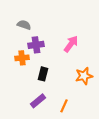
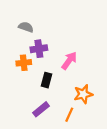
pink arrow: (71, 44) -> (69, 61), moved
orange star: (84, 76) -> (83, 94), moved

